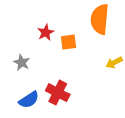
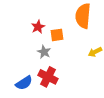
gray star: (22, 62) -> (44, 52), moved

